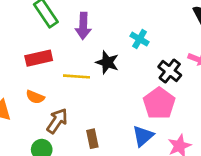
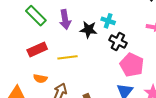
black star: (107, 62) -> (88, 30), moved
black cross: (170, 71) -> (118, 41), moved

